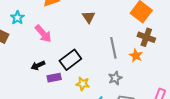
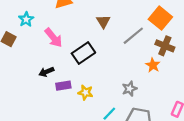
gray line: (113, 48) -> (133, 36), moved, turned 60
black rectangle: (70, 60) -> (83, 53), moved
yellow star: (83, 84) -> (86, 92), moved

